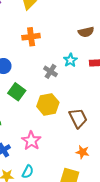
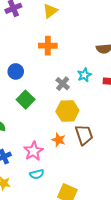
yellow hexagon: (48, 104) -> (67, 111), moved
orange star: (82, 152) -> (59, 140), moved
cyan semicircle: (28, 172) -> (37, 174), moved, turned 40

